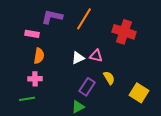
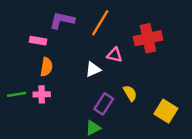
red cross: (124, 32) -> (148, 38), turned -30
pink triangle: (96, 56) -> (115, 55), moved
green line: (27, 99) -> (17, 94), moved

